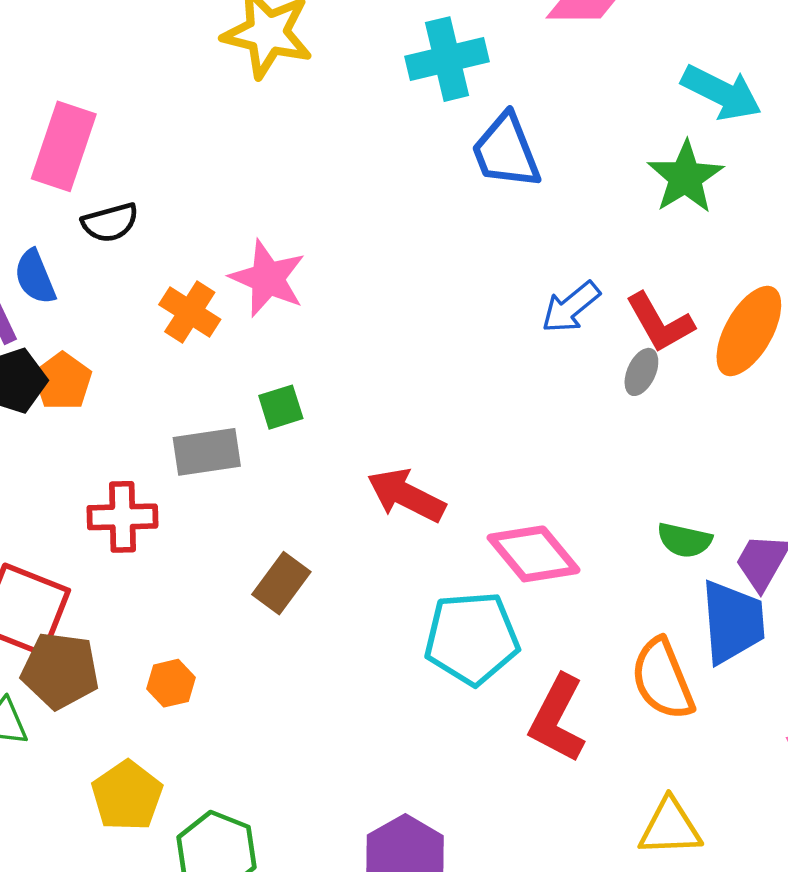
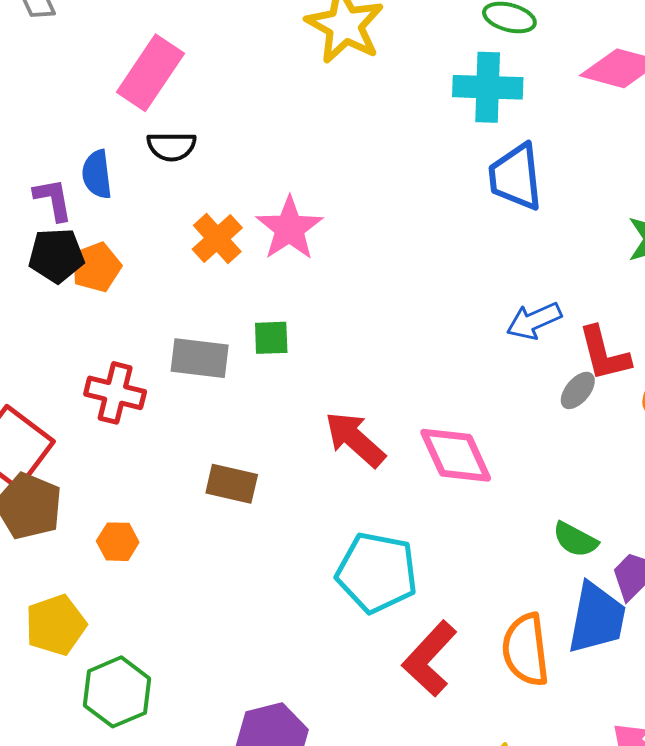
pink diamond: (534, 554) -> (456, 455), moved
brown rectangle: (281, 583) -> (232, 484), turned 51

